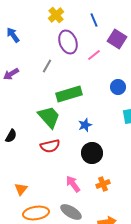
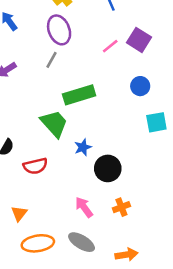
purple square: (117, 39) -> (139, 40), moved
purple ellipse: (68, 42) -> (59, 30), moved
blue star: (85, 125) -> (83, 147), moved
red semicircle: (50, 146) -> (35, 166), moved

